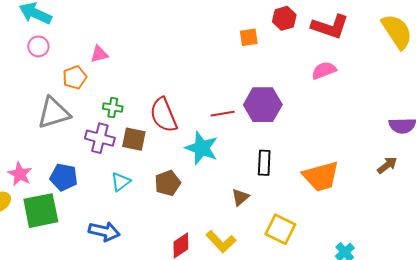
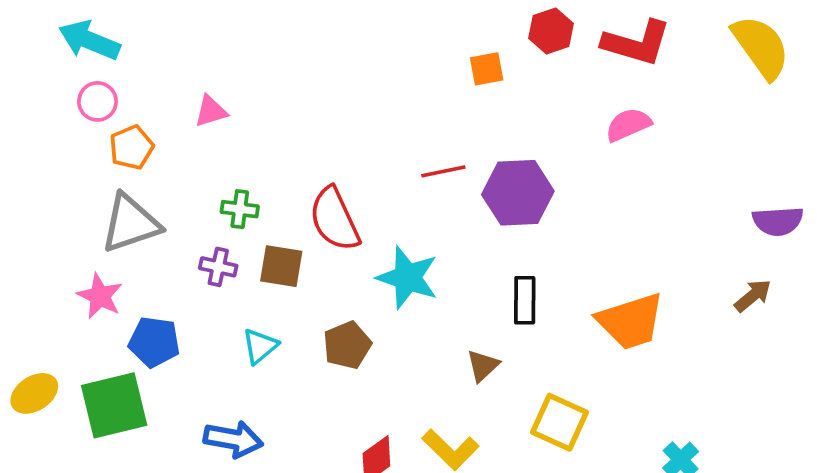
orange pentagon: (75, 77) -> (131, 147), moved
red line: (223, 114) -> (443, 171), moved
purple cross: (100, 138) -> (218, 267), size x0.7
pink star: (20, 174) -> (100, 296), moved

